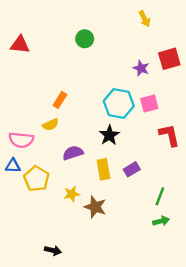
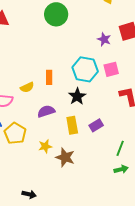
green circle: (85, 39) -> (56, 14), size x1.5
orange rectangle: (60, 100) -> (49, 77), moved, turned -32

